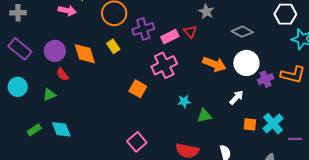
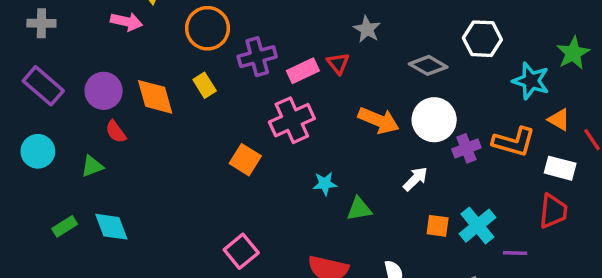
white hexagon: (285, 14) -> (482, 39), moved

